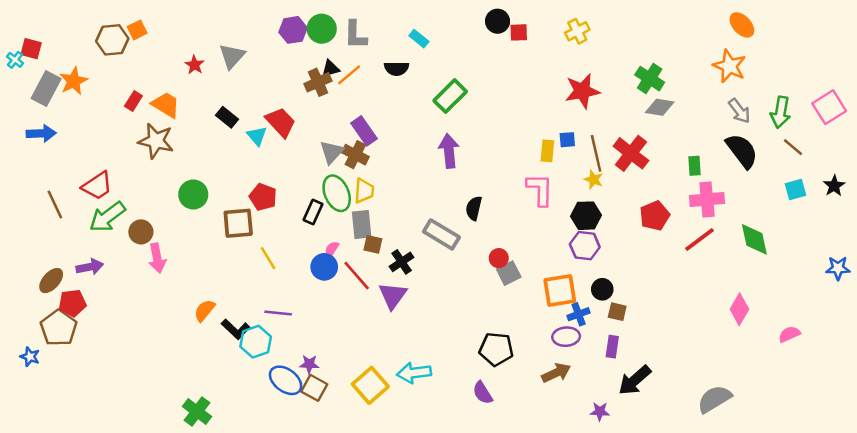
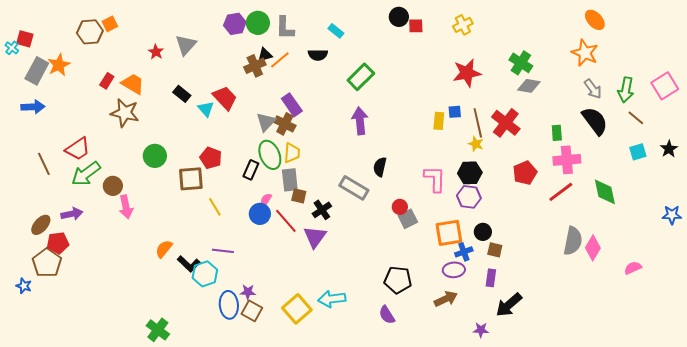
pink L-shape: (540, 190) -> (435, 179), moved
blue ellipse: (286, 380) -> (229, 305), turned 48
gray semicircle: (714, 399) -> (573, 241), moved, turned 132

